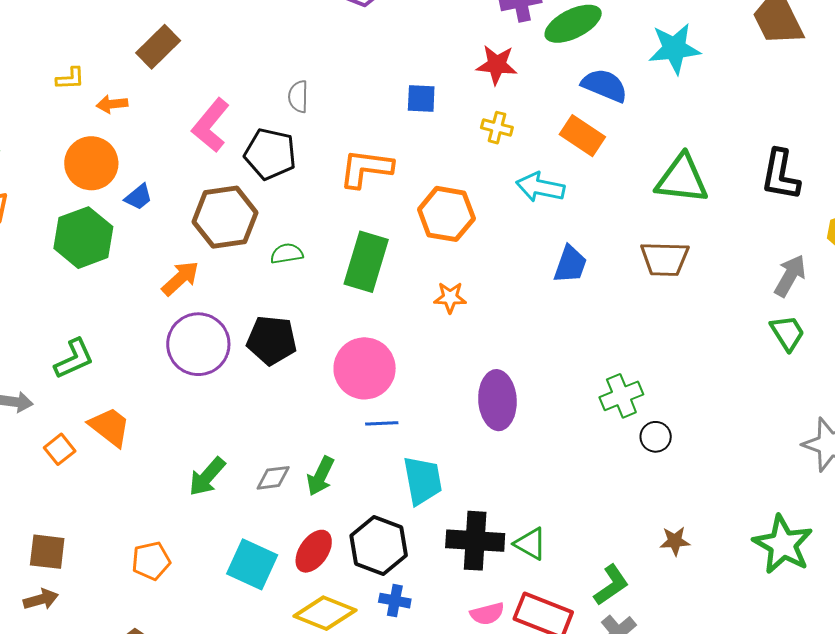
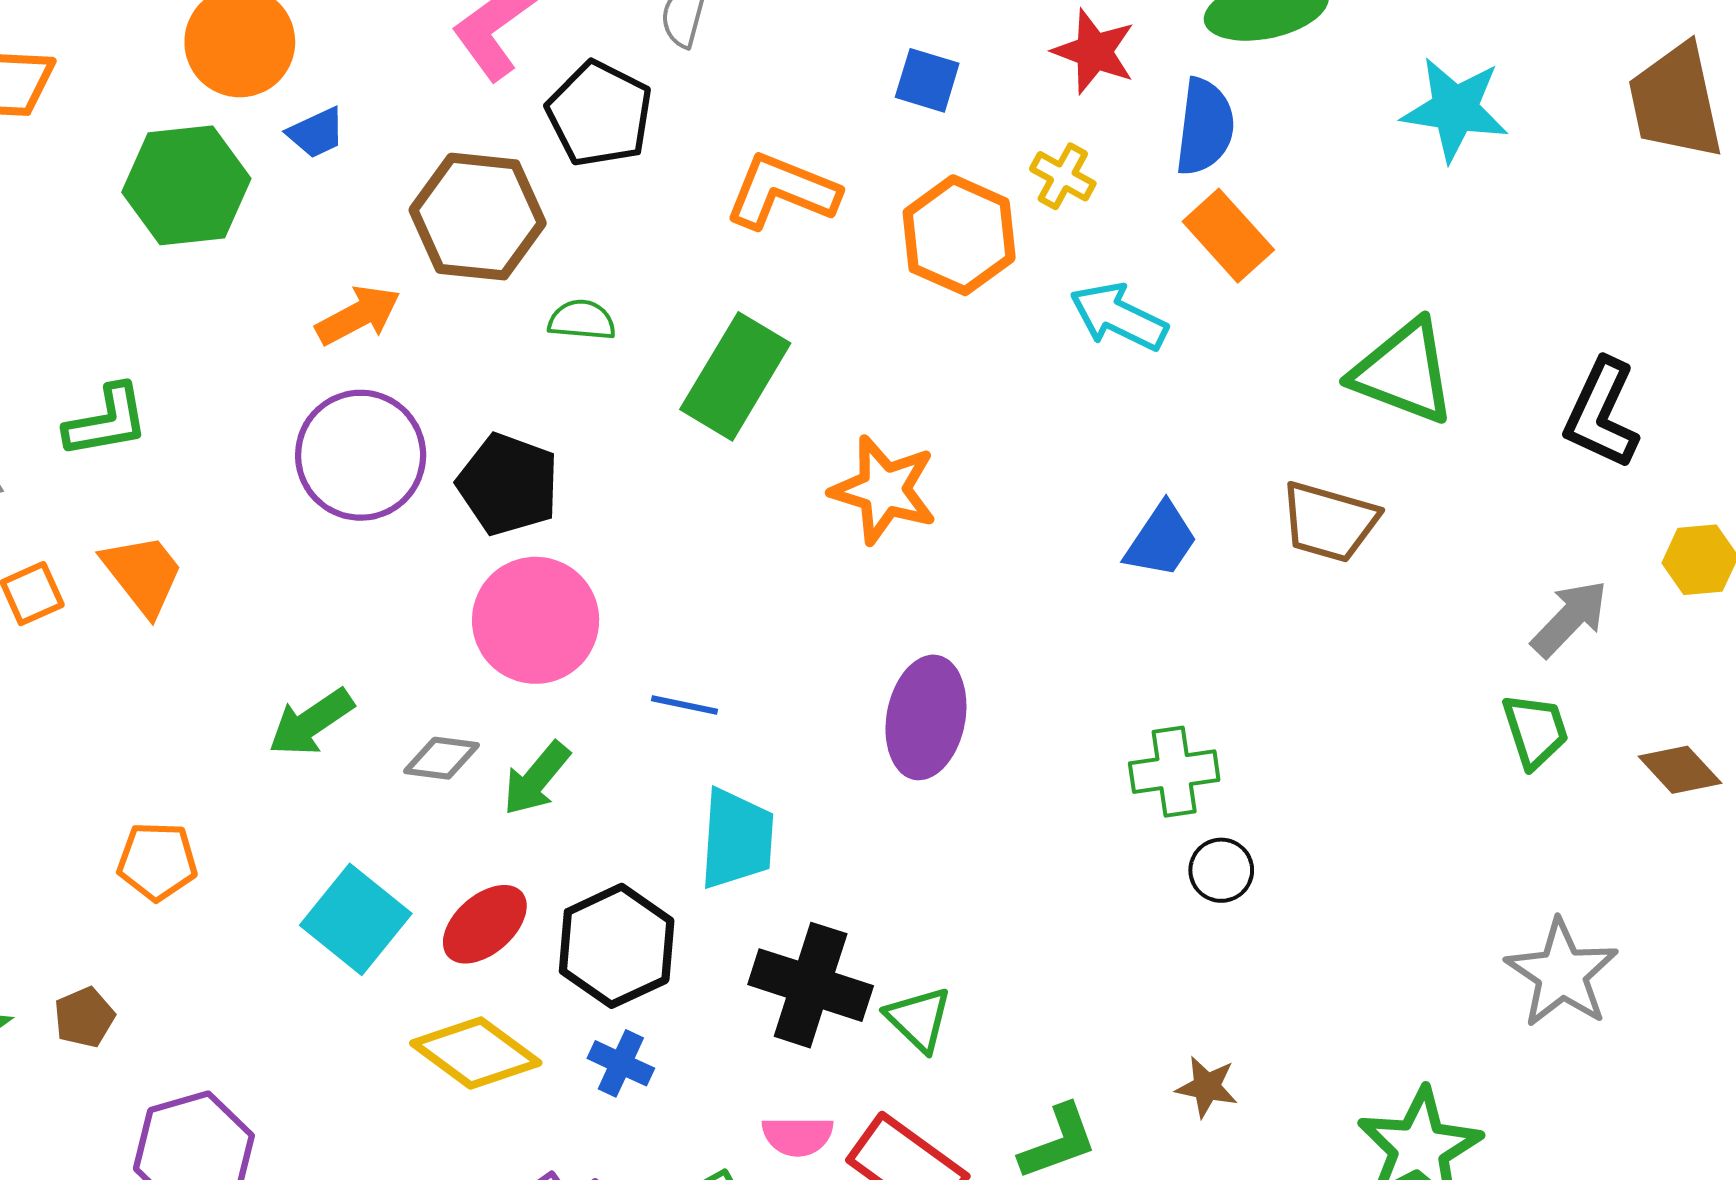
blue semicircle: (605, 85) -> (1205, 127), moved, turned 60
orange hexagon: (446, 214) -> (959, 235), moved
blue trapezoid: (570, 264) -> (1161, 540), moved
orange star: (450, 297) -> (884, 490), size x1.6
pink circle: (365, 368) -> (536, 620), moved

